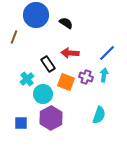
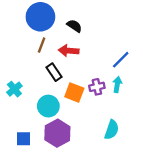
brown line: (14, 37) -> (42, 45), moved
red arrow: (70, 53) -> (69, 51), moved
purple cross: (86, 77) -> (97, 87), turned -32
cyan cross: (27, 79) -> (14, 89), moved

